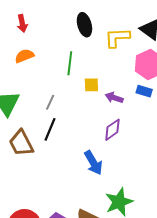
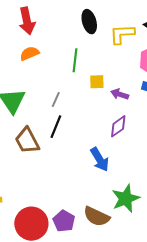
red arrow: (22, 23) -> (27, 21), size x1.5

